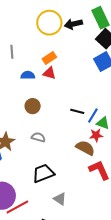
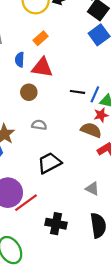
red triangle: (49, 73) -> (42, 68), moved, size x1.5
blue semicircle: (28, 75) -> (20, 60), turned -80
gray triangle: (60, 199) -> (92, 189), moved

